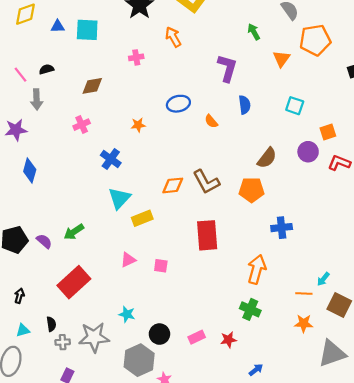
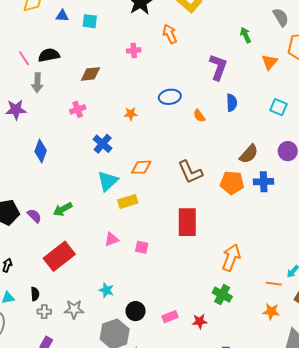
cyan square: (87, 30) -> (90, 21), size x0.7
black semicircle: (47, 69) -> (49, 55), size x1.5
blue diamond: (30, 171) -> (41, 151), moved
orange diamond: (173, 185) -> (141, 167), moved
blue cross: (282, 228) -> (264, 182), moved
gray star: (94, 337) -> (74, 309), size x0.7

